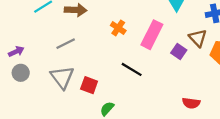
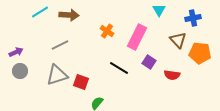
purple square: (179, 51) -> (149, 62), moved
gray triangle: (62, 77) -> (57, 75), turned 50
red semicircle: (191, 103) -> (172, 75), moved

